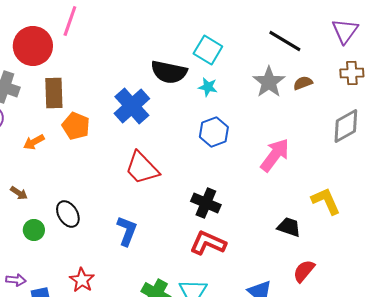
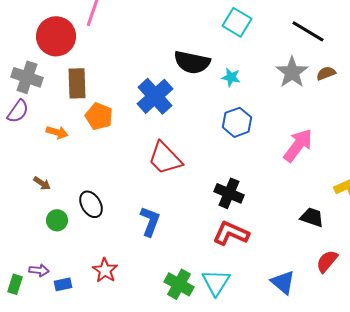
cyan square: (208, 50) -> (237, 22), moved
orange arrow: (34, 142) -> (57, 132), turned -135

